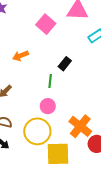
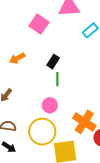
black rectangle: (65, 64) -> (53, 62), moved
green line: (50, 81) -> (57, 79), moved

